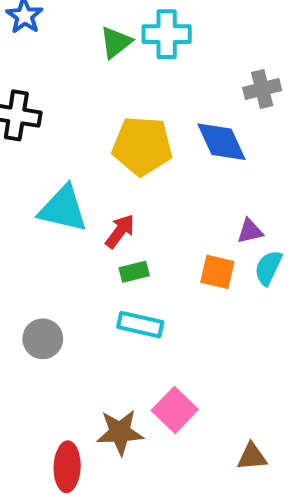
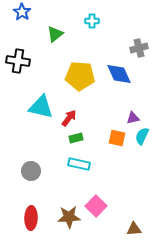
cyan cross: (167, 34) -> (92, 21), size x0.6
green triangle: (116, 42) -> (55, 34), moved
red ellipse: (67, 467) -> (31, 218), moved

